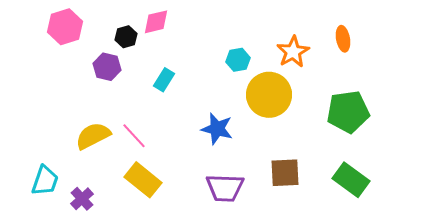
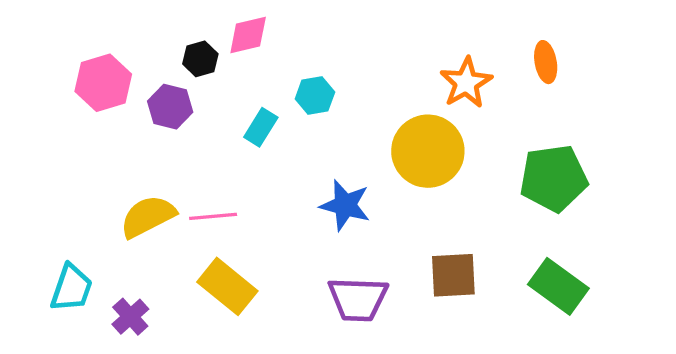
pink hexagon: (65, 27) -> (103, 83), moved
cyan hexagon: (238, 60) -> (315, 95), moved
pink line: (134, 136) -> (213, 216), turned -52

